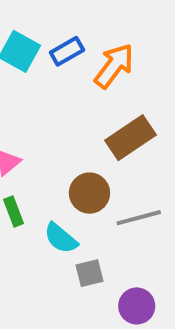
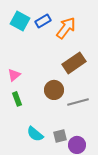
cyan semicircle: (61, 238) -> (35, 134), moved
gray square: (89, 273) -> (60, 136), moved

